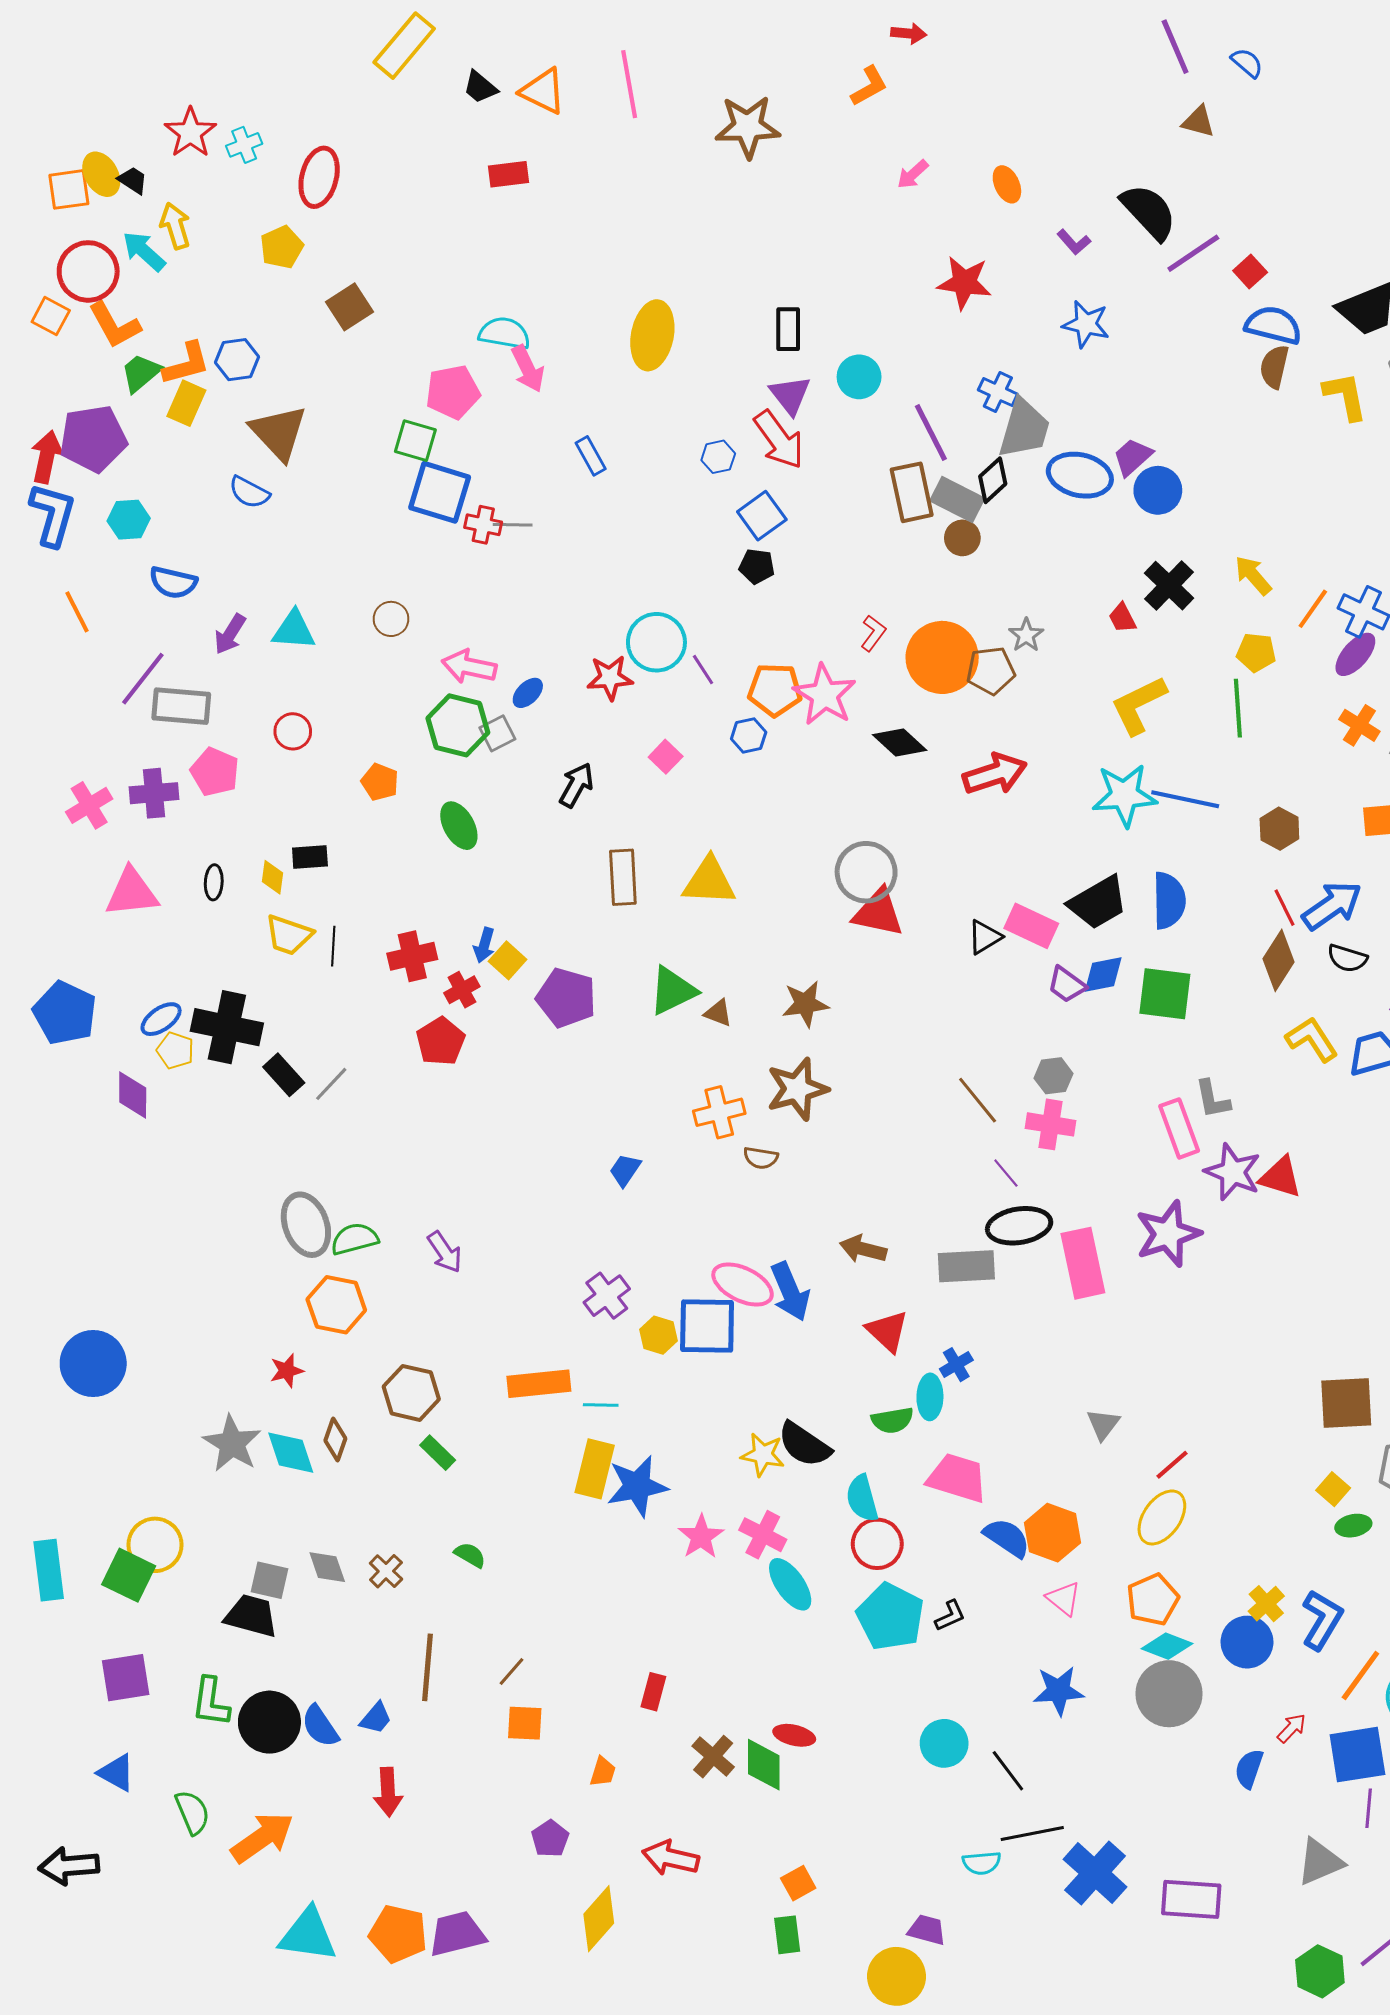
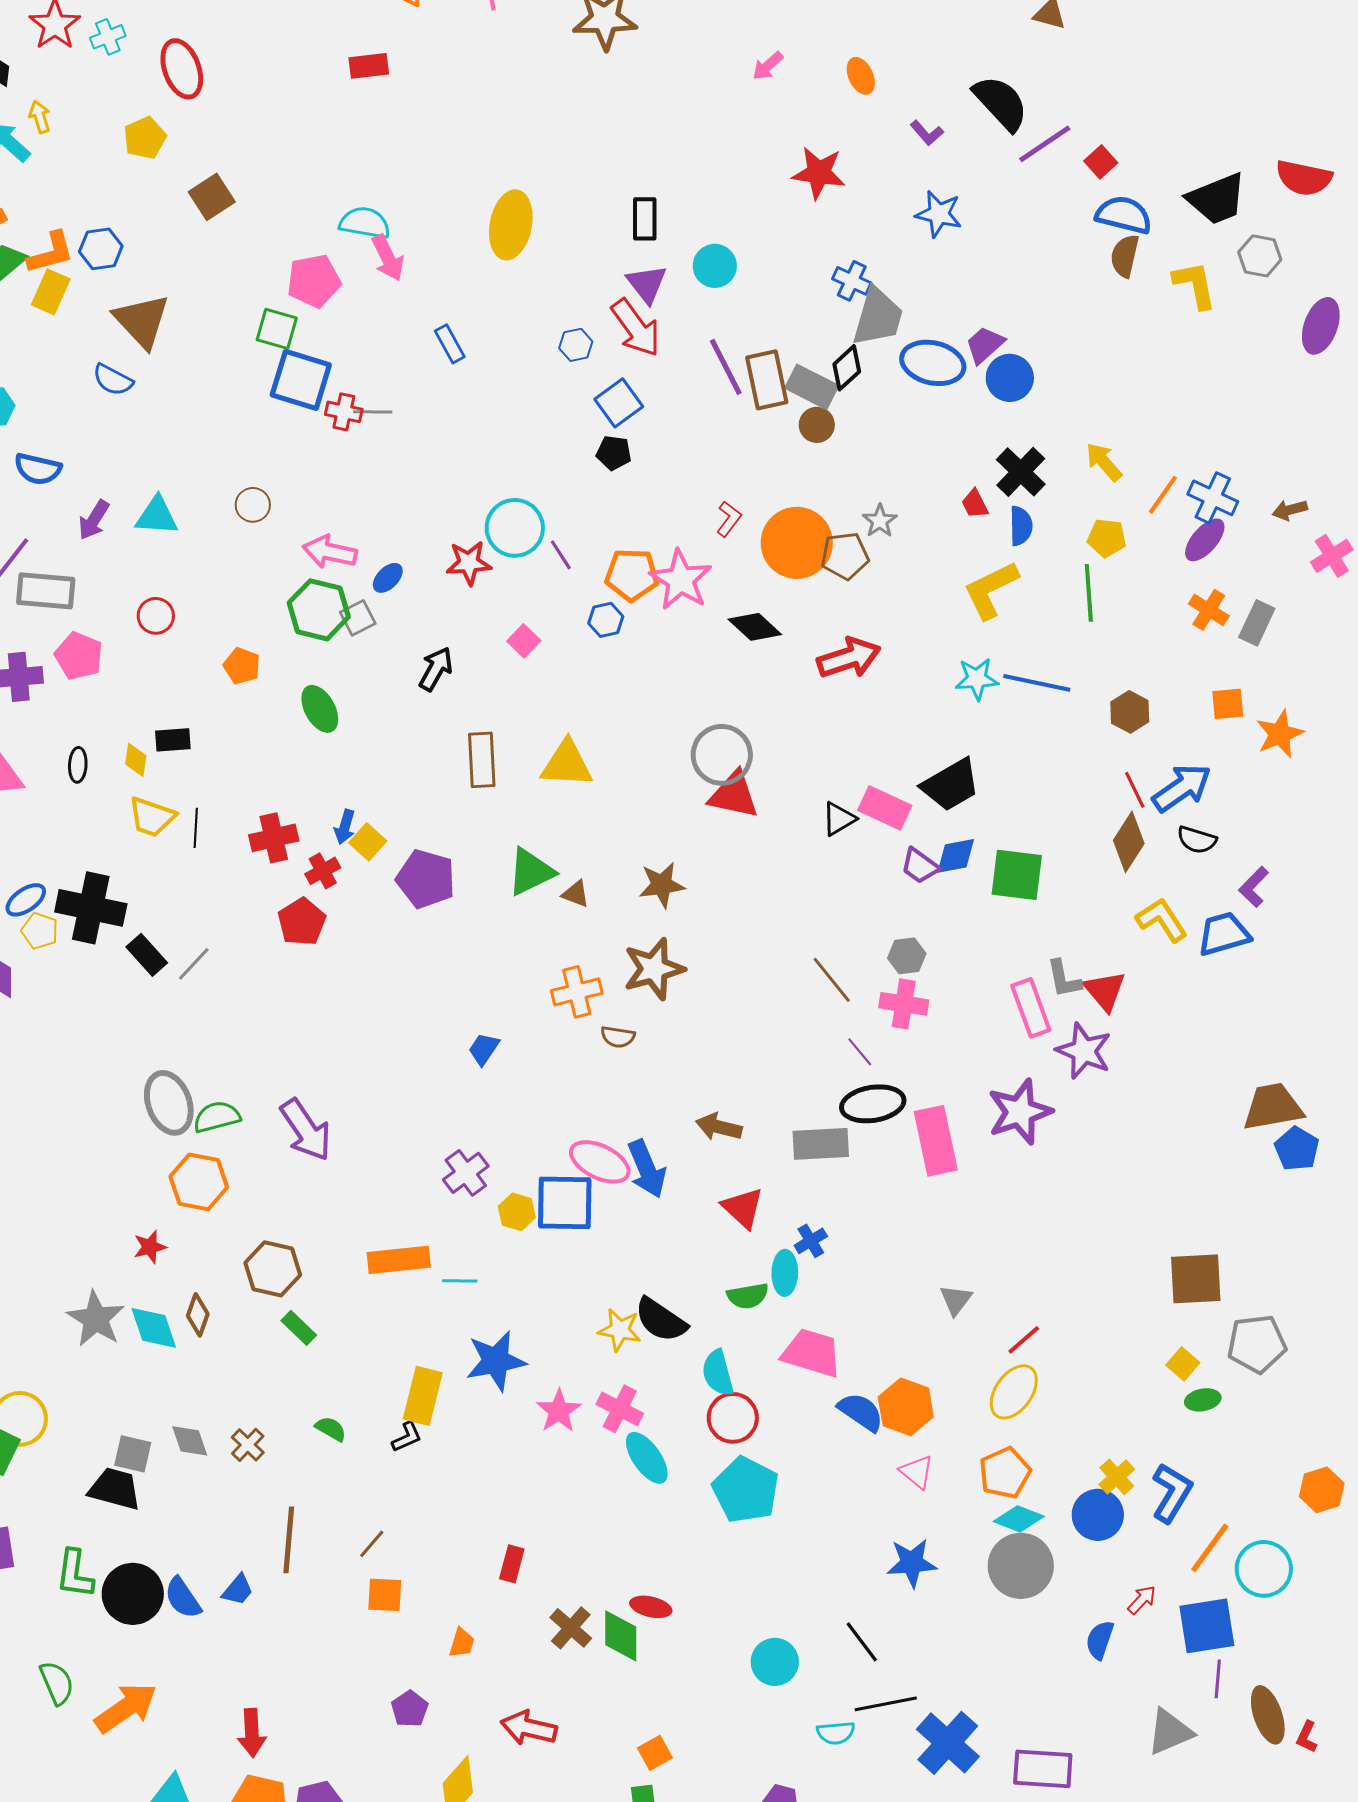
red ellipse: (319, 177) -> (182, 69), turned -34
yellow arrow: (175, 226) -> (40, 117), size x0.7
purple line: (931, 433) -> (726, 367), moved
cyan star: (1124, 795) -> (977, 679), size x0.7
blue semicircle: (1169, 901) -> (1021, 526), moved, size x0.7
red triangle: (1280, 1177) -> (1105, 991), moved, turned 33
purple arrow: (445, 1252) -> (306, 1130), size x1.5
yellow rectangle: (595, 1469) -> (423, 1396), moved
black L-shape: (950, 1616) -> (407, 1437), moved
cyan circle: (944, 1743) -> (775, 1662), moved
red arrow: (388, 1792) -> (252, 1733), moved

